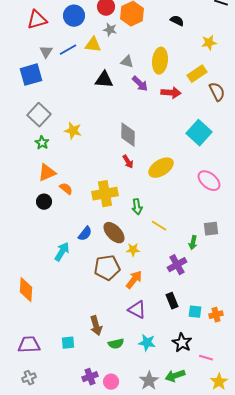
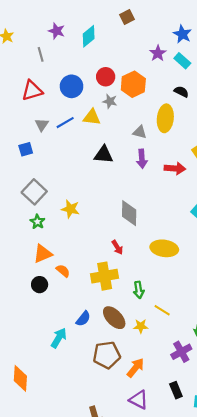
yellow ellipse: (160, 61) -> (165, 118), moved
gray triangle: (127, 62) -> (140, 132), moved
blue square: (31, 75) -> (26, 149), size x0.6
purple arrow: (140, 84) -> (142, 159), turned 42
red arrow: (128, 162) -> (117, 247), moved
yellow ellipse: (161, 168) -> (164, 248), turned 40
yellow star: (133, 250) -> (141, 326), moved

